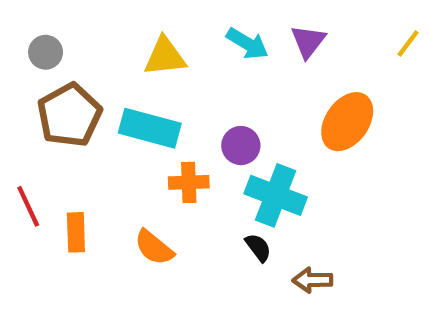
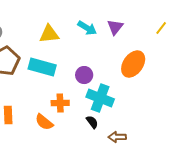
orange cross: (189, 182) -> (60, 103), moved

